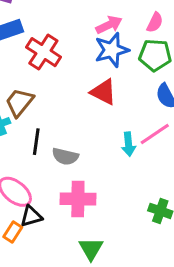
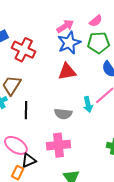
pink semicircle: (155, 22) -> (96, 21), turned 32
red triangle: (104, 92) -> (67, 72), turned -30
gray semicircle: (65, 156) -> (63, 114), moved

